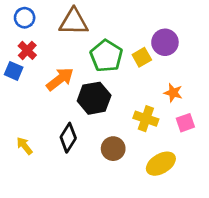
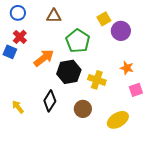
brown triangle: (74, 22) -> (54, 16), size x0.7
yellow square: (142, 57) -> (104, 19), moved
yellow cross: (146, 119) -> (97, 80), moved

